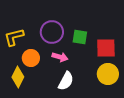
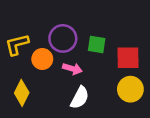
orange circle: (31, 58) -> (42, 59), moved

